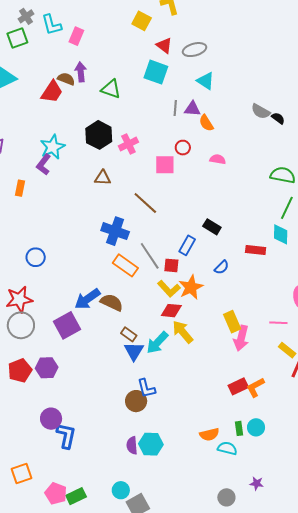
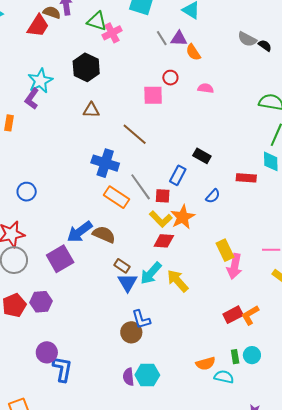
gray line: (175, 108) -> (162, 38), turned -35
pink cross: (128, 144) -> (112, 33), moved
yellow arrow: (183, 332) -> (178, 281), moved

